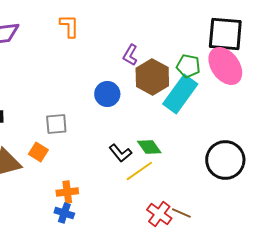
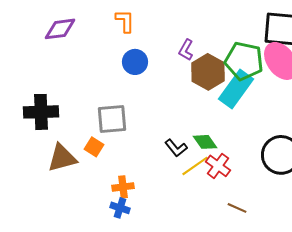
green pentagon: (188, 66) -> (244, 61), size x1.6
blue circle: (107, 94) -> (135, 62), moved
gray square: (56, 124) -> (112, 119), size x1.4
red cross: (159, 214) -> (218, 166), moved

